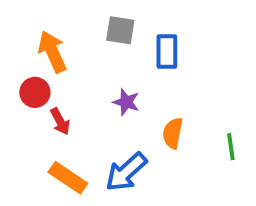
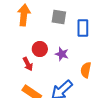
orange arrow: (52, 52) -> (24, 15), moved, turned 30
red circle: (35, 92) -> (40, 49), moved

